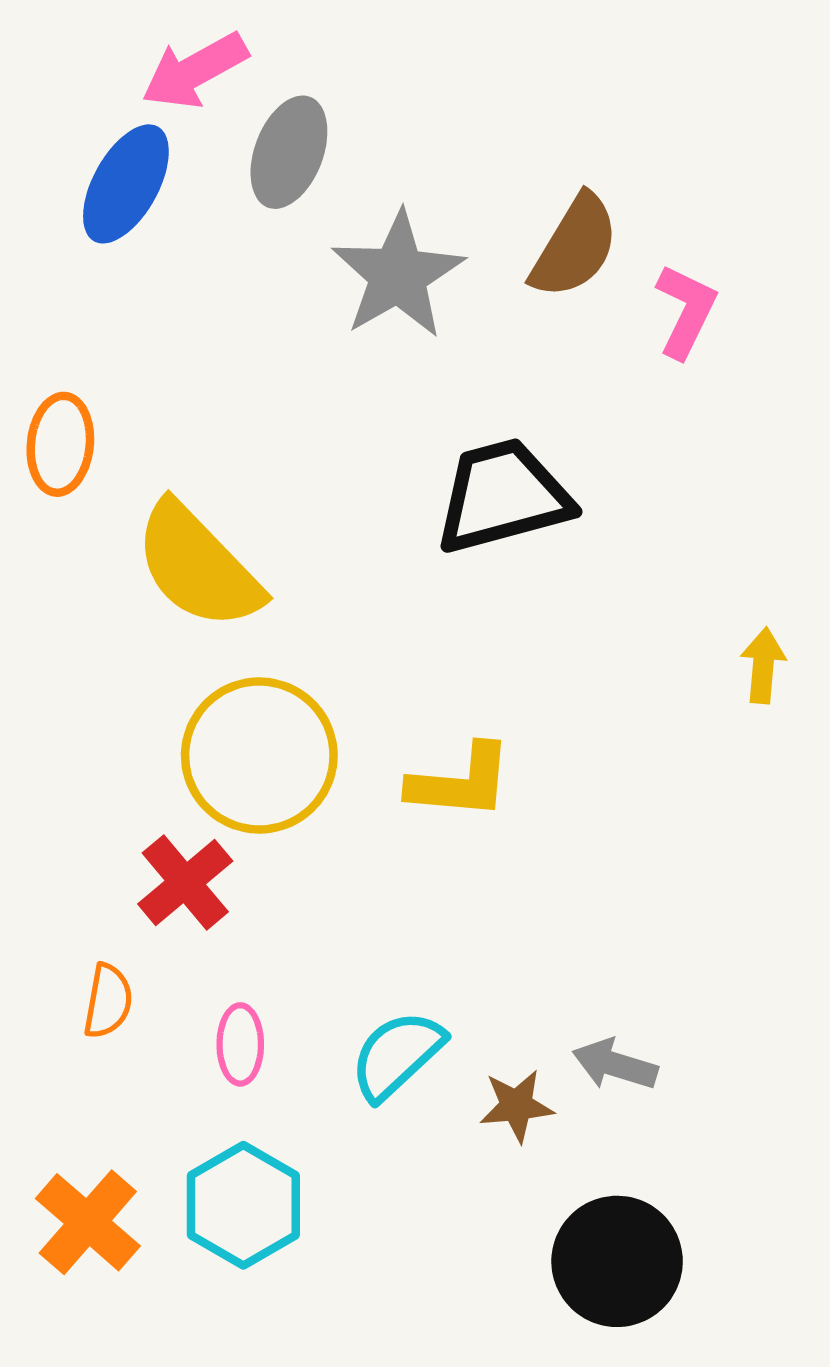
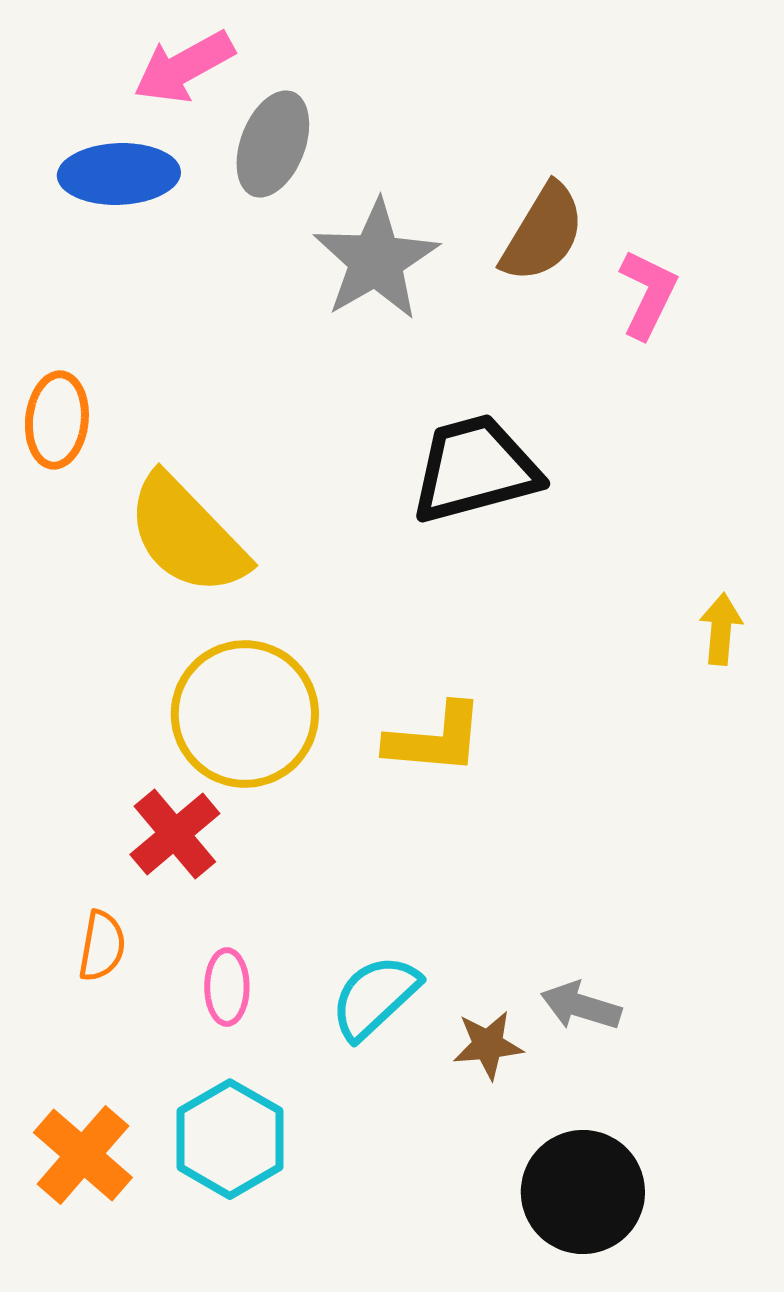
blue ellipse: (126, 184) -> (119, 174), turned 59

